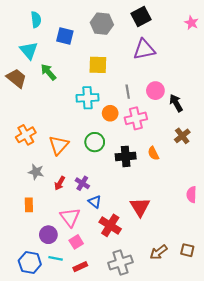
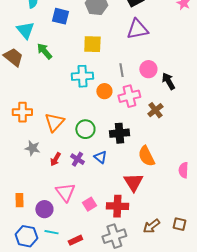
orange cross: (26, 135) -> (22, 112), turned 30
brown cross: (182, 136) -> (155, 110), moved
green circle: (95, 142) -> (85, 129), moved
orange semicircle: (153, 153) -> (146, 156), moved, size x1.5
blue triangle: (95, 202) -> (100, 157), moved
orange rectangle: (29, 205) -> (19, 200), moved
red cross: (110, 225) -> (117, 206), moved, turned -30
pink square: (76, 242) -> (89, 204), moved

